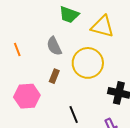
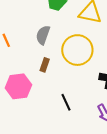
gray semicircle: (54, 46) -> (43, 35), turned 48

